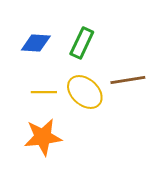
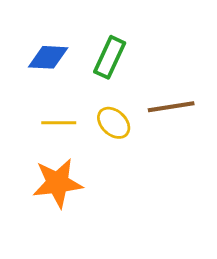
yellow ellipse: (85, 92) -> (114, 123), size x0.7

